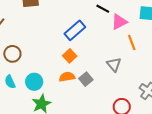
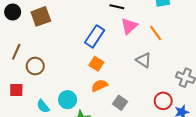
pink triangle: (119, 22) -> (129, 26), moved
brown circle: (12, 54) -> (35, 66), moved
gray square: (86, 79) -> (120, 103), moved

